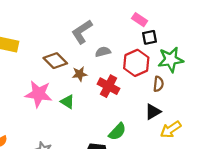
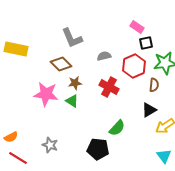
gray L-shape: (82, 32) -> (72, 38), moved, turned -80
brown star: (80, 74) -> (75, 83), moved

